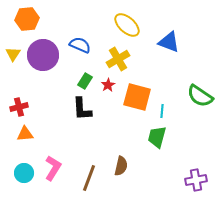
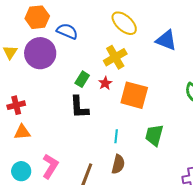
orange hexagon: (27, 19) -> (37, 17), moved
blue semicircle: (80, 45) -> (67, 31), moved
cyan line: (162, 111) -> (116, 136), moved

